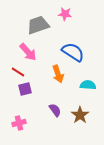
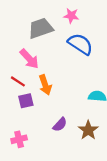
blue semicircle: (73, 52) -> (80, 44), moved
orange arrow: (58, 74) -> (45, 85), moved
purple semicircle: (55, 110) -> (60, 125), turned 80

